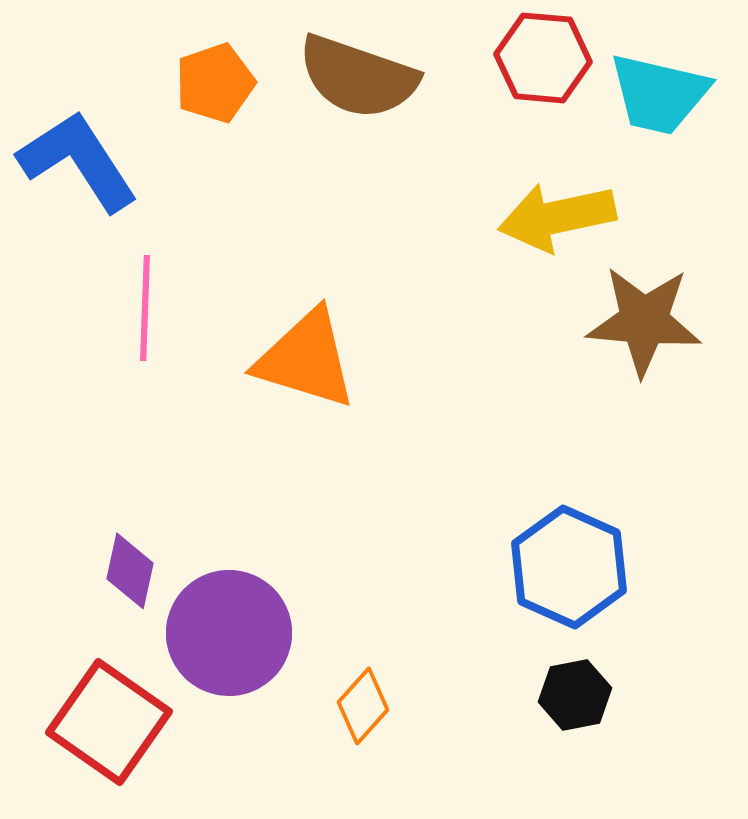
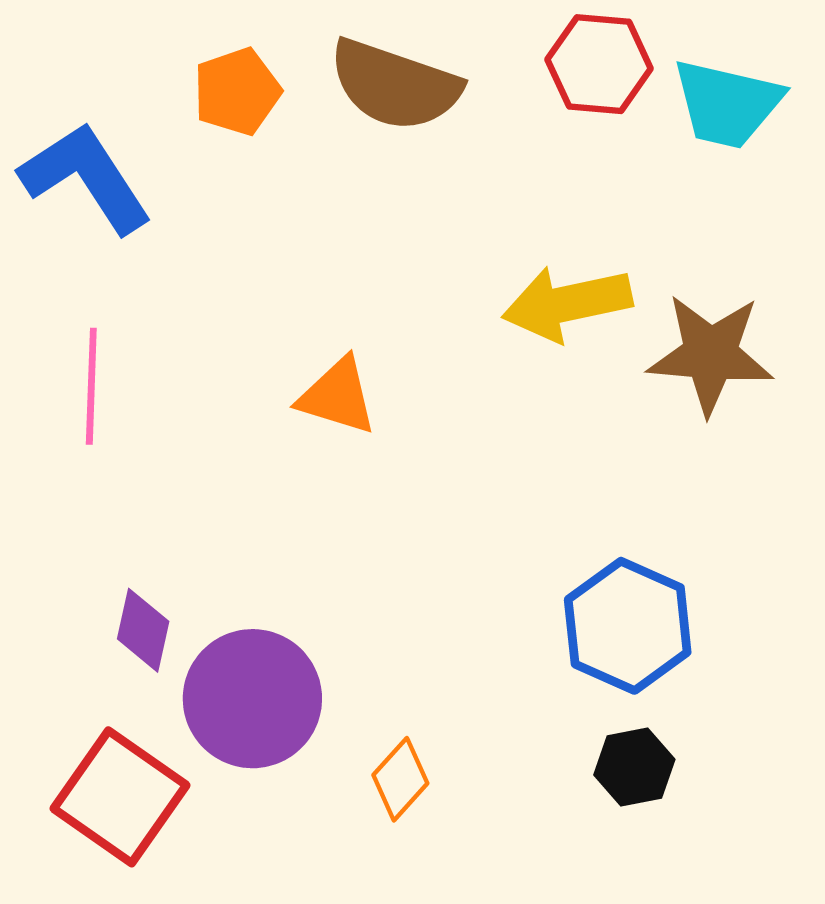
yellow arrow: (557, 217) -> (567, 304), moved
pink line: (145, 308) -> (91, 386), moved
orange triangle: (306, 359) -> (337, 396), size x0.7

